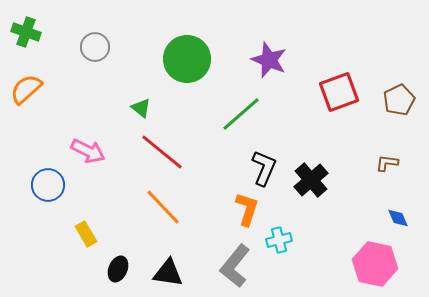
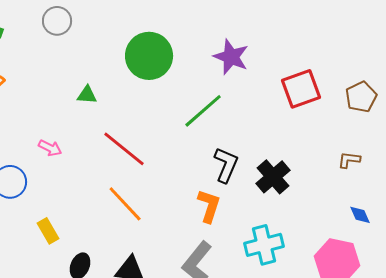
gray circle: (95, 47) -> (57, 21), moved
green triangle: (141, 108) -> (87, 95), moved, turned -35
pink arrow: (88, 151) -> (50, 148), size x0.7
cyan cross: (279, 240) -> (264, 245), moved, size x1.5

